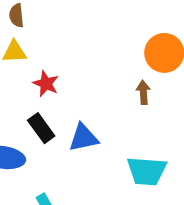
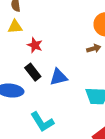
brown arrow: (143, 92) -> (94, 49), turned 80

